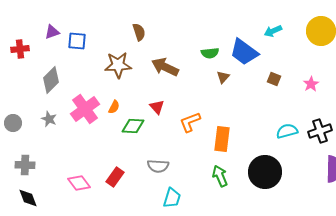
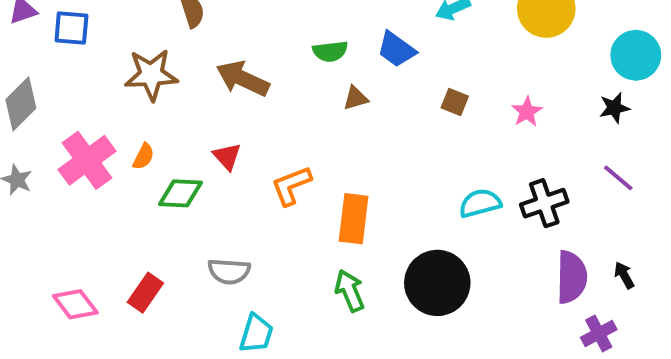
blue trapezoid: (244, 52) -> (396, 49), size x0.7
brown triangle: (223, 77) -> (356, 98), turned 32

